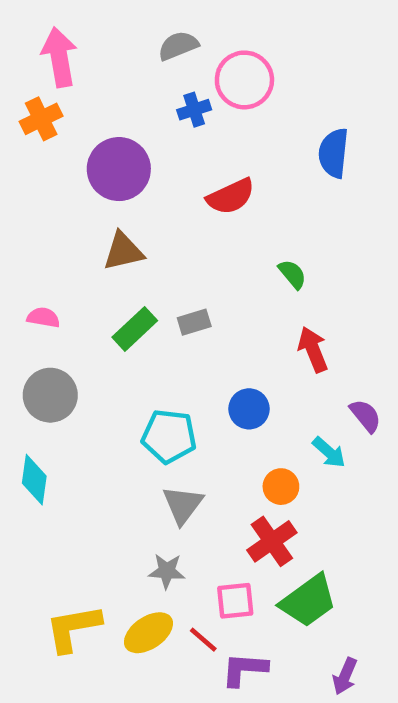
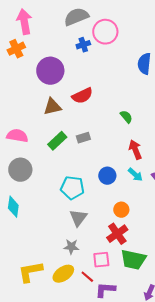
gray semicircle: (178, 46) -> (76, 17), size x1.4
red semicircle: (231, 196) -> (82, 96), moved
pink semicircle: (43, 318) -> (17, 136), size x1.5
cyan arrow: (329, 452) -> (135, 175), moved
green trapezoid: (308, 601) -> (133, 260), turned 48

